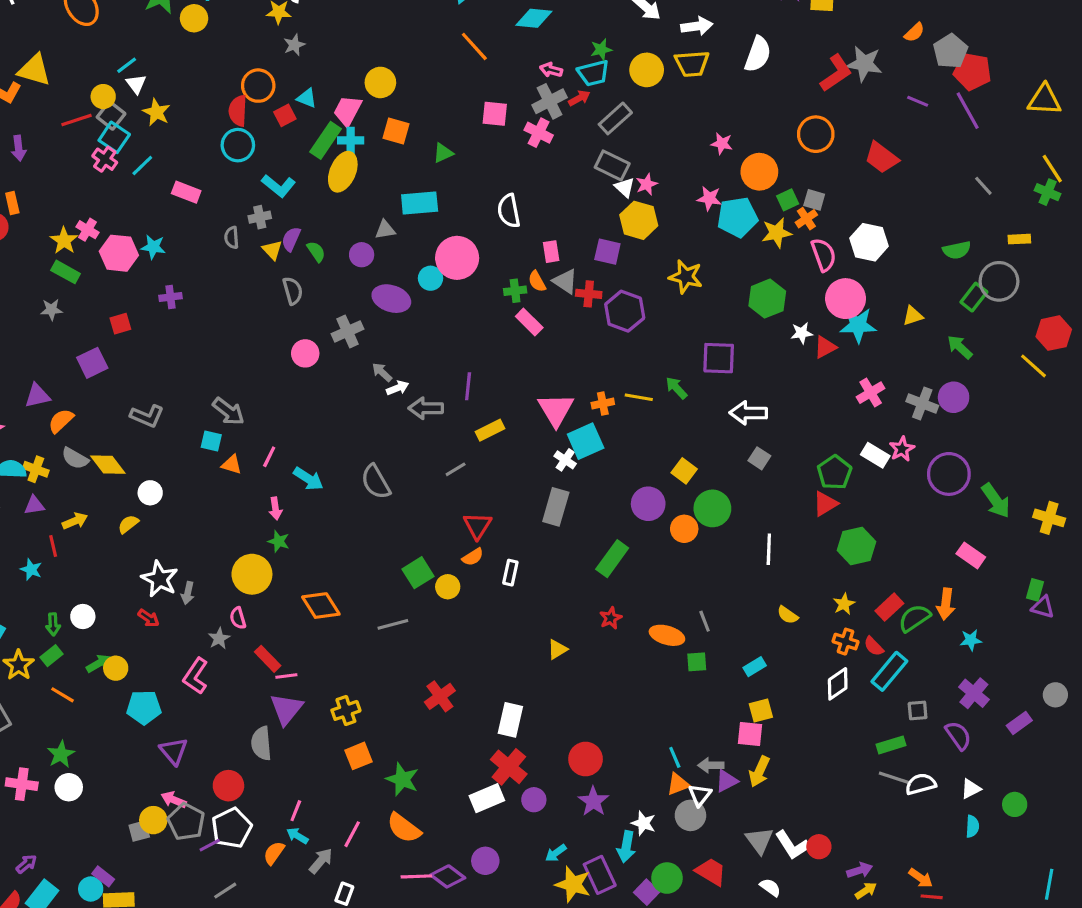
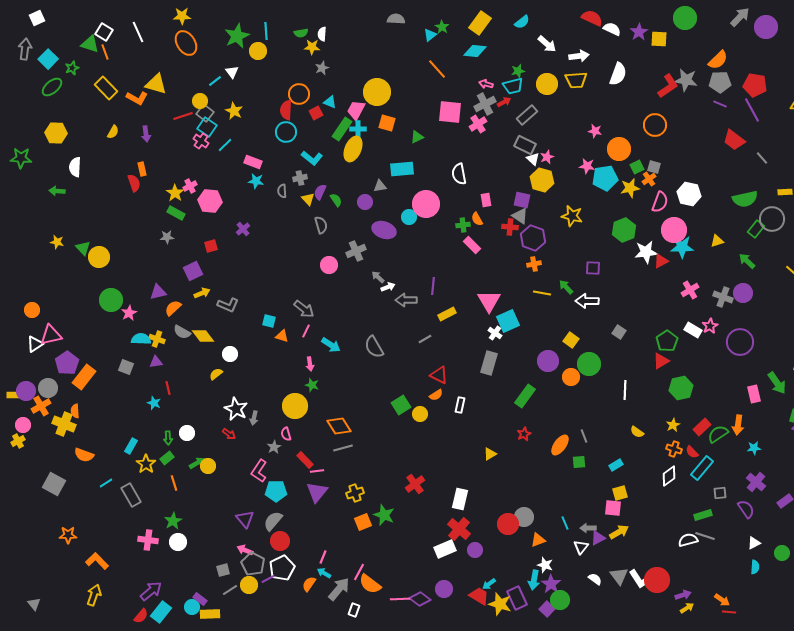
orange semicircle: (914, 32) -> (718, 60), size x1.5
gray pentagon: (950, 51) -> (720, 82), moved, turned 30
yellow circle: (380, 82) -> (377, 92), size x1.4
white triangle: (136, 84) -> (232, 72), moved
pink square: (495, 114) -> (450, 112), size x1.4
pink cross: (539, 133) -> (478, 124), turned 30
red trapezoid: (882, 158) -> (734, 140), moved
pink cross: (88, 230) -> (190, 186), turned 32
cyan star: (153, 247) -> (256, 181), moved
green semicircle: (957, 250) -> (745, 199), size x1.4
pink semicircle: (824, 255) -> (660, 202), turned 40
gray triangle: (565, 281) -> (520, 216), moved
purple cross: (171, 297) -> (243, 229), turned -32
white star: (802, 333) -> (646, 252), size x1.6
purple square: (719, 358) -> (593, 268), size x0.7
orange cross: (603, 404) -> (534, 264), moved
gray arrow: (228, 411) -> (304, 309), moved
white arrow: (748, 413) -> (587, 301), moved
green arrow: (996, 501) -> (777, 383), moved
yellow arrow: (75, 521) -> (202, 293), moved
red triangle: (477, 526) -> (439, 375), turned -36
pink rectangle: (971, 555) -> (754, 394), turned 42
gray line: (393, 624) -> (343, 448), moved
orange ellipse: (667, 635) -> (560, 445), turned -70
orange line: (62, 695) -> (174, 483), turned 42
cyan pentagon: (144, 707) -> (276, 491), moved
gray semicircle: (261, 743) -> (273, 521), moved, turned 45
yellow arrow: (759, 772) -> (619, 532), turned -144
green star: (402, 779) -> (384, 515), moved
orange triangle: (678, 784) -> (538, 540), moved
white semicircle: (921, 784) -> (688, 540), moved
purple star: (593, 801) -> (551, 584), moved
gray circle: (690, 815) -> (524, 517), moved
yellow circle: (153, 820) -> (249, 585), moved
orange semicircle: (404, 828) -> (370, 584), moved
red circle: (819, 847) -> (657, 580), size x1.6
gray arrow: (321, 861) -> (339, 589), size x1.4
purple arrow: (26, 864) -> (151, 591), size x1.6
red trapezoid: (711, 872) -> (479, 596), moved
white semicircle: (770, 887) -> (595, 579), moved
gray line: (225, 891) -> (230, 590), moved

